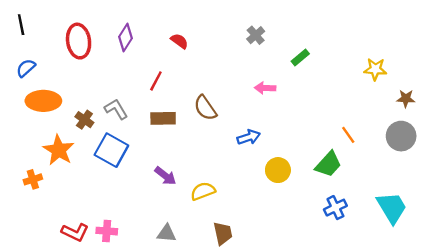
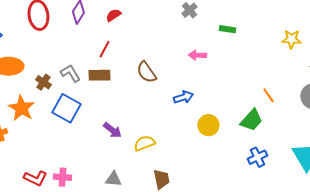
red semicircle: (179, 41) -> (113, 15), moved, turned -70
green rectangle: (300, 57) -> (227, 29), turned 49
brown rectangle: (163, 118) -> (99, 75), moved

